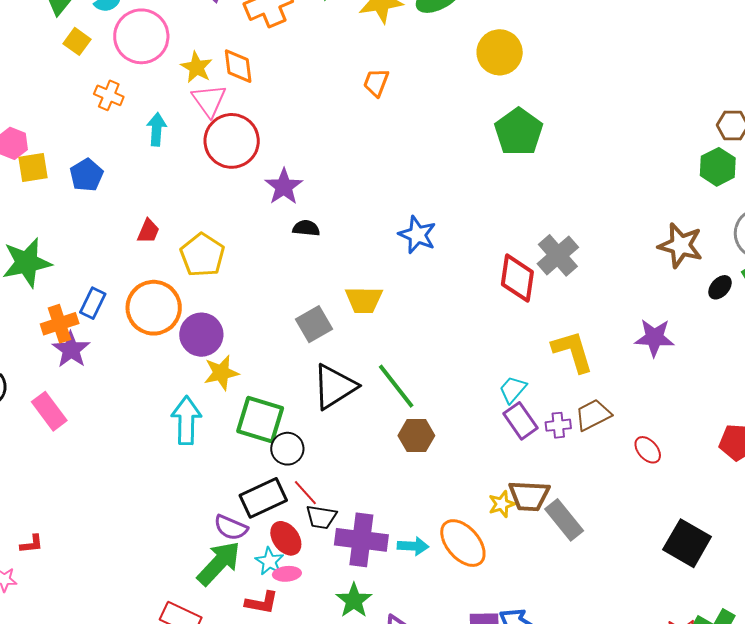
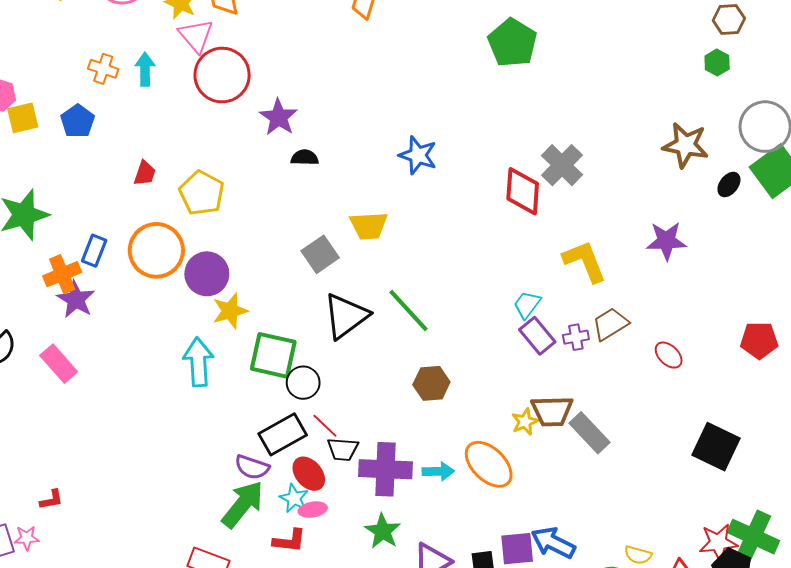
orange cross: (109, 95) -> (103, 69), moved
green hexagon: (718, 167) -> (717, 63), size x0.7
brown hexagon: (416, 436) -> (431, 383), moved

